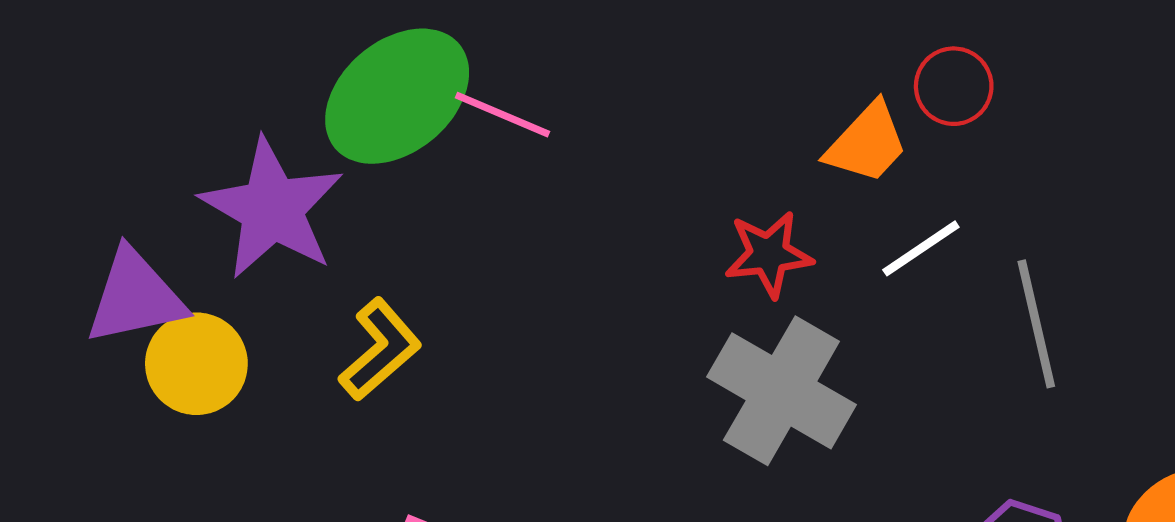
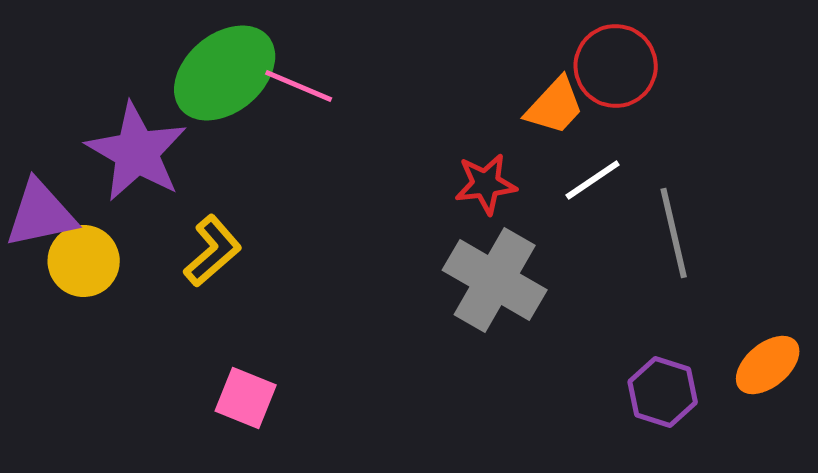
red circle: (954, 86) -> (616, 66), size x1.5

